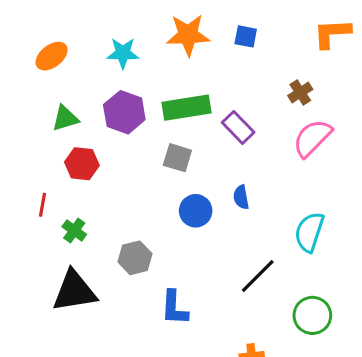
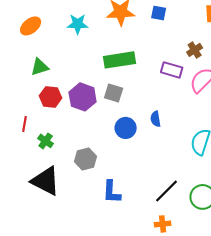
purple hexagon: (124, 112) -> (83, 97), moved
purple rectangle: (238, 127) -> (172, 70), moved, turned -30
black line: (258, 276) -> (167, 191), moved
black triangle: (74, 291) -> (46, 181), turned 36

